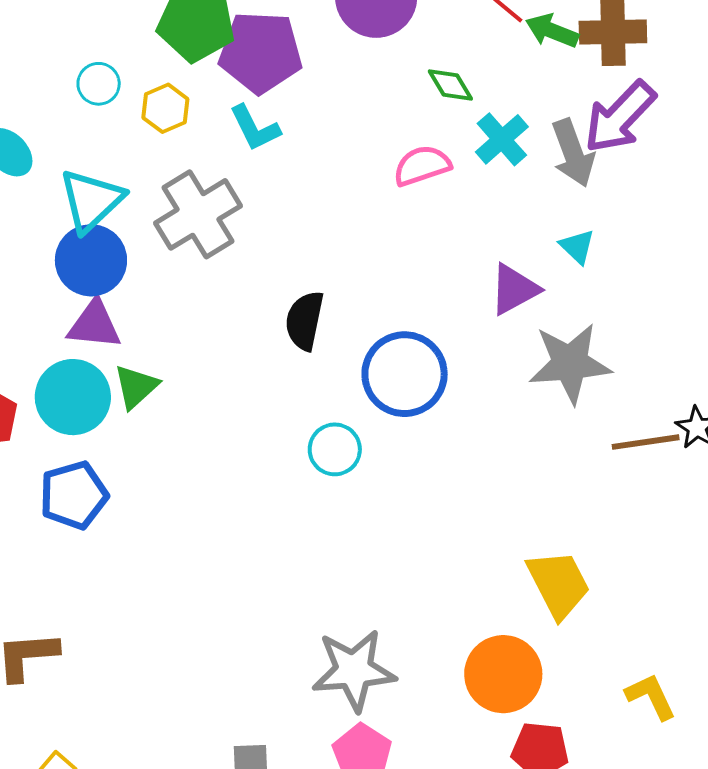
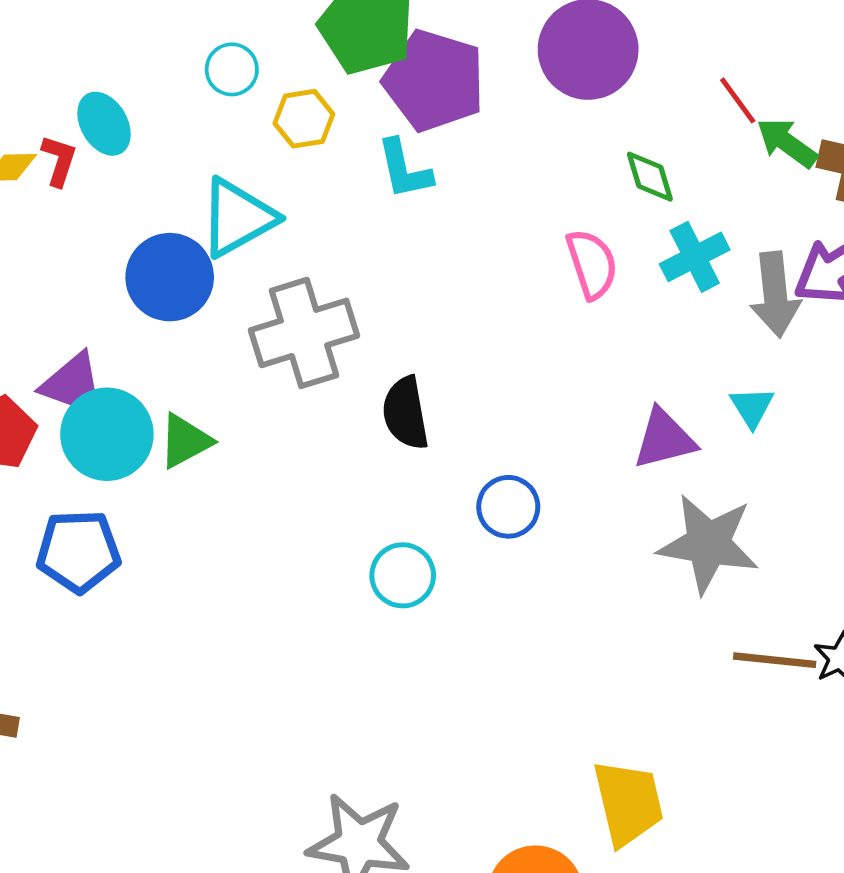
pink semicircle: (422, 166) -> (592, 264), turned 76
cyan triangle: (91, 200) -> (238, 218), moved
gray cross: (198, 214) -> (304, 333), moved
black semicircle: (305, 321) -> (405, 413), turned -36
purple triangle: (94, 325) -> (73, 385), moved
blue circle: (405, 374) -> (508, 507), size x0.6

